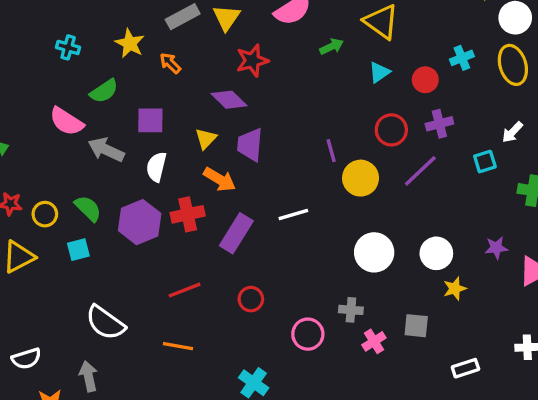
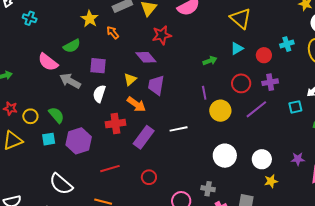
green arrow: (332, 46) -> (210, 61), moved
cyan cross: (68, 47) -> (30, 18), moved
purple hexagon: (140, 222) -> (79, 141), moved

